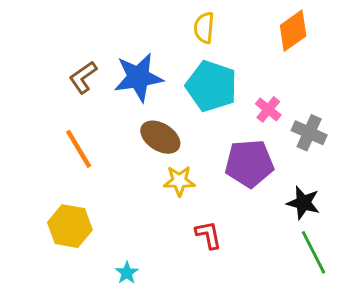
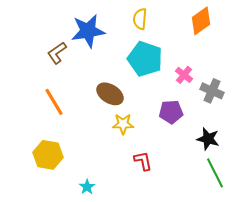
blue star: (138, 77) -> (88, 31), moved
purple pentagon: (249, 163) -> (171, 112), size x0.7

